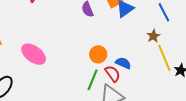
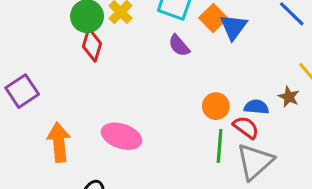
brown star: (153, 36) -> (289, 97), moved

